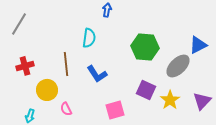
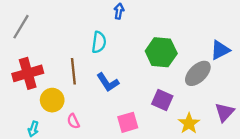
red cross: (25, 66) -> (28, 73), size x1.5
yellow star: (170, 100) -> (189, 123), moved

